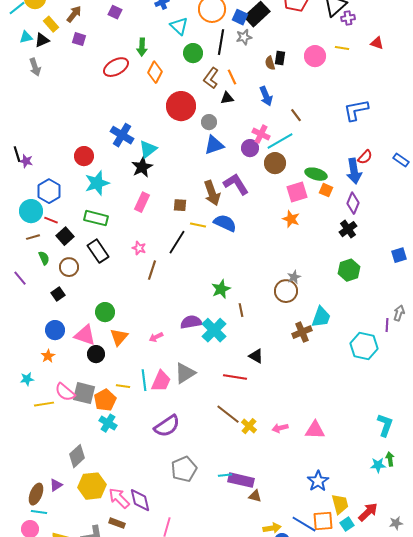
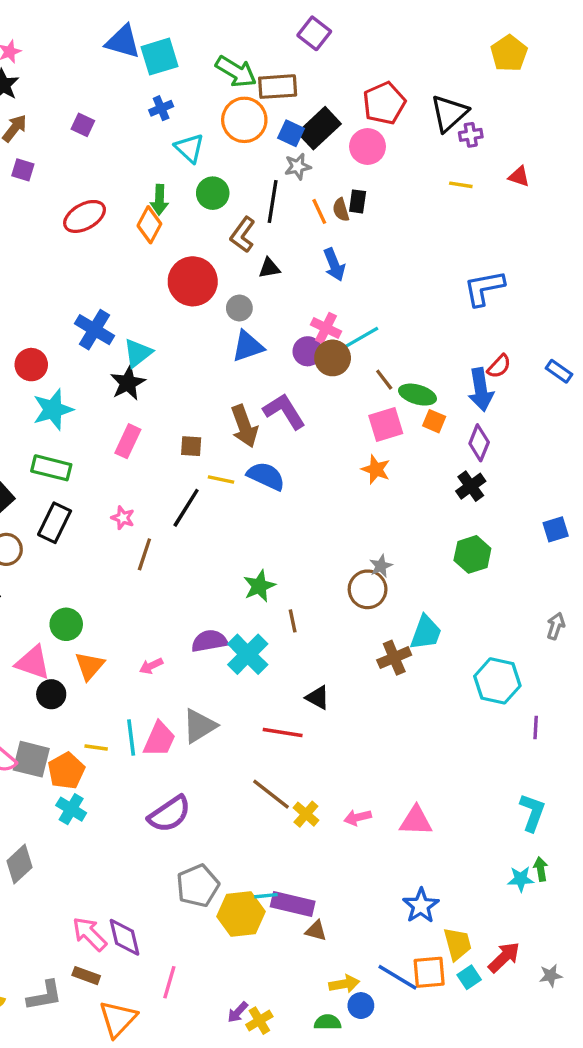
black line: (221, 42) -> (273, 201), moved
green arrow: (142, 47) -> (159, 200), moved
pink circle: (315, 56) -> (368, 147), moved
orange line: (232, 77) -> (319, 211), moved
brown line: (296, 115) -> (384, 380), moved
brown circle: (275, 163) -> (333, 358), moved
black rectangle: (98, 251) -> (55, 523), turned 60
purple line: (387, 325) -> (536, 728), moved
yellow hexagon: (92, 486) -> (241, 914), moved

